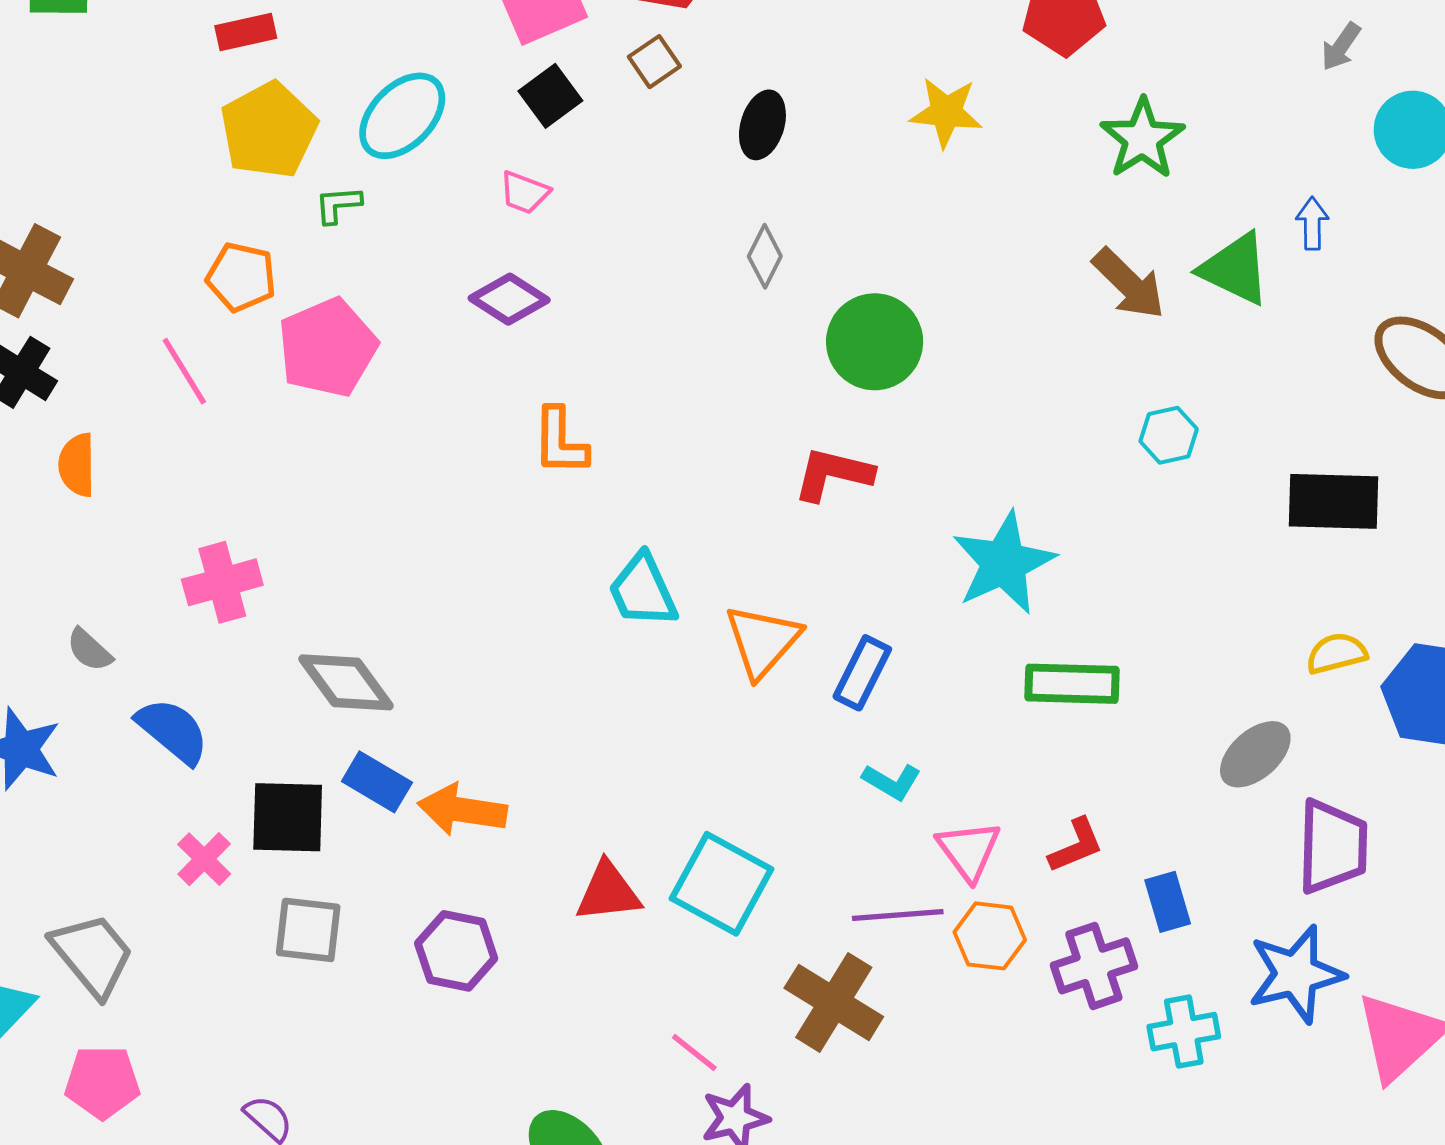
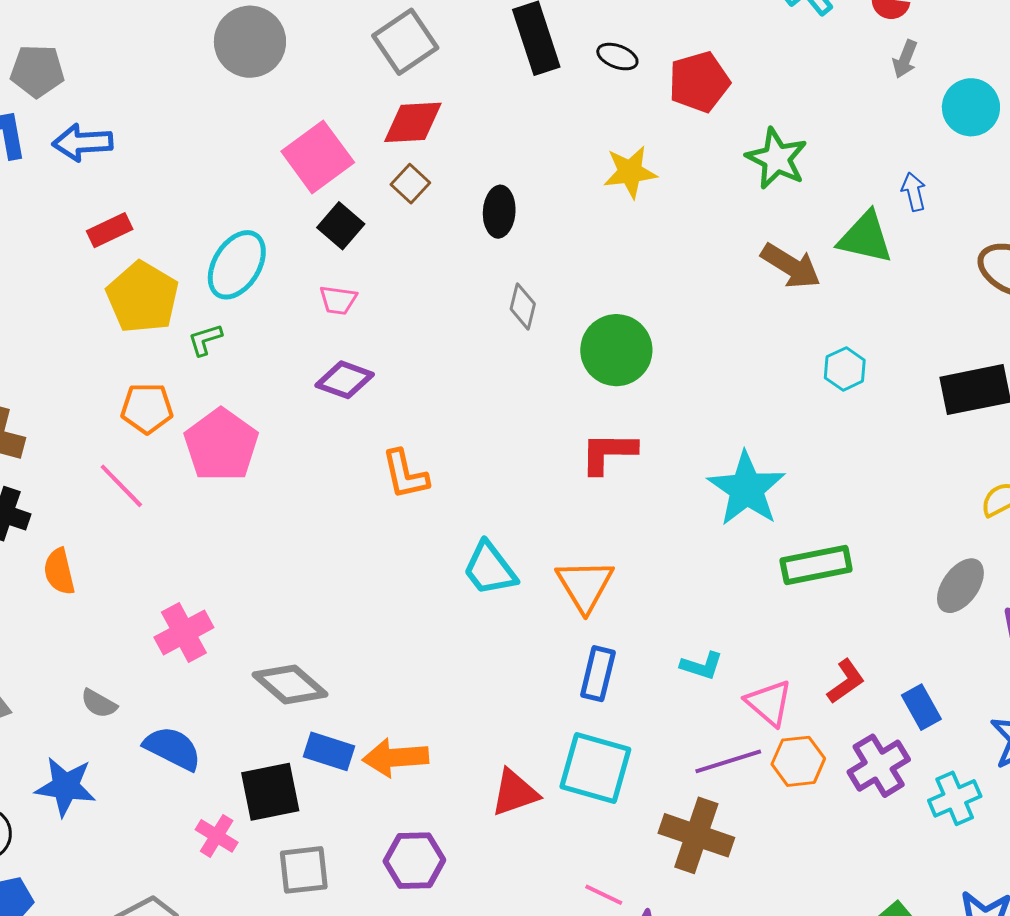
blue rectangle: (862, 673) -> (598, 674), moved

